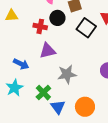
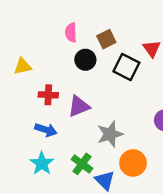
red cross: (40, 26) -> (48, 95), moved
orange circle: (85, 107) -> (133, 163), moved

